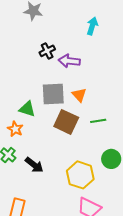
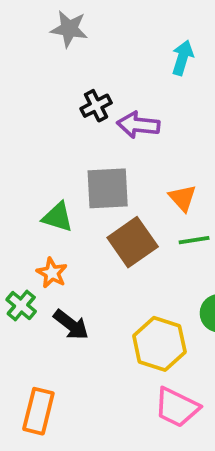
orange triangle: (79, 95) -> (183, 198), moved
brown square: (66, 122) -> (133, 242), turned 30
orange star: (15, 129) -> (52, 273), moved

